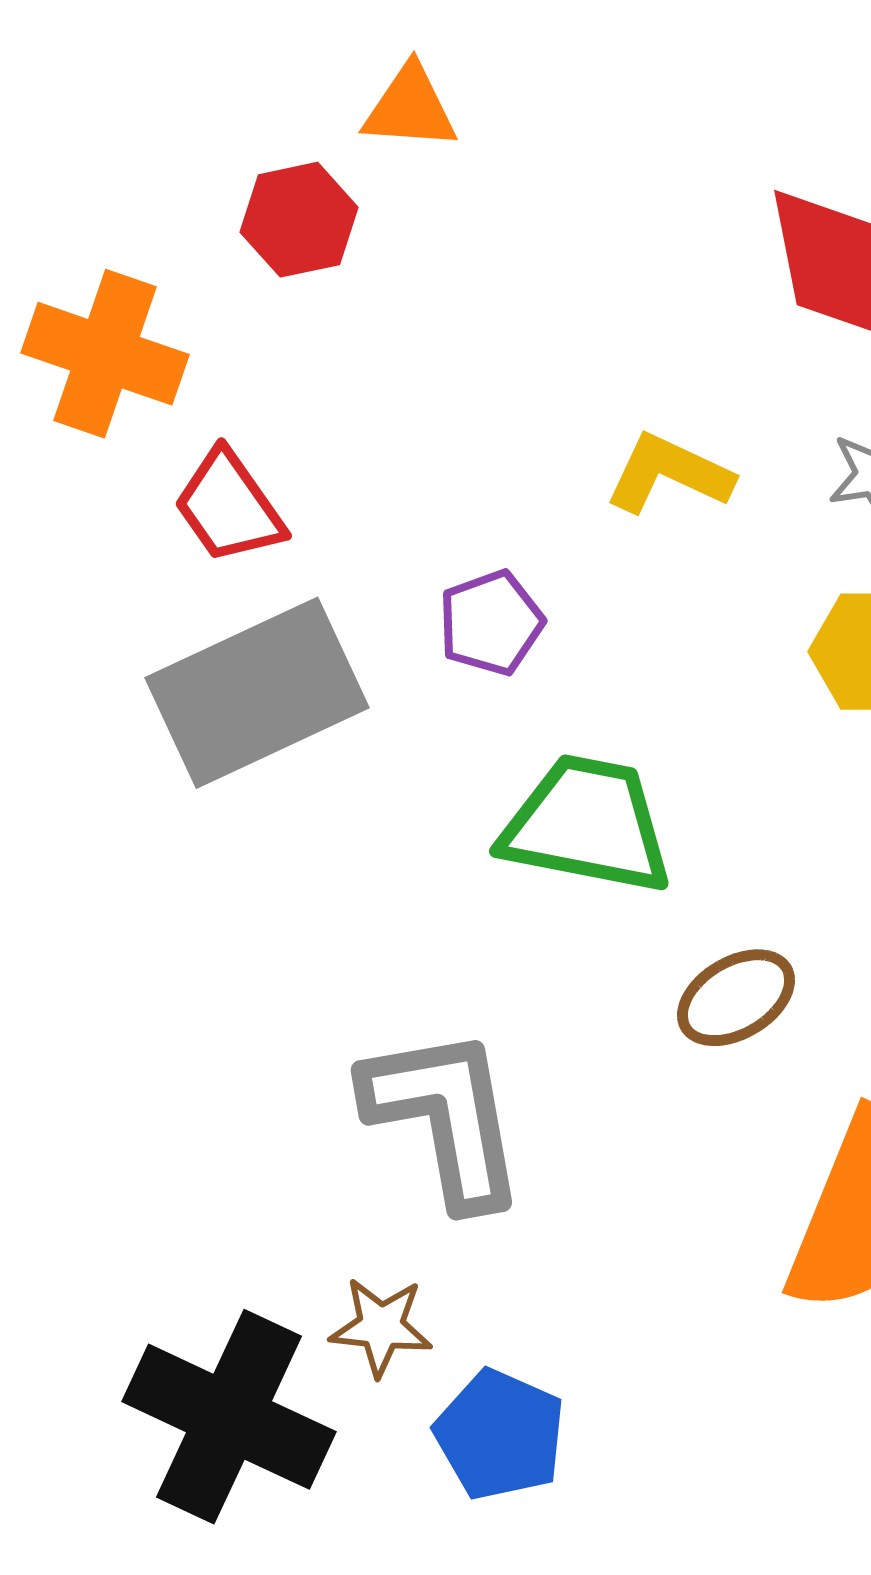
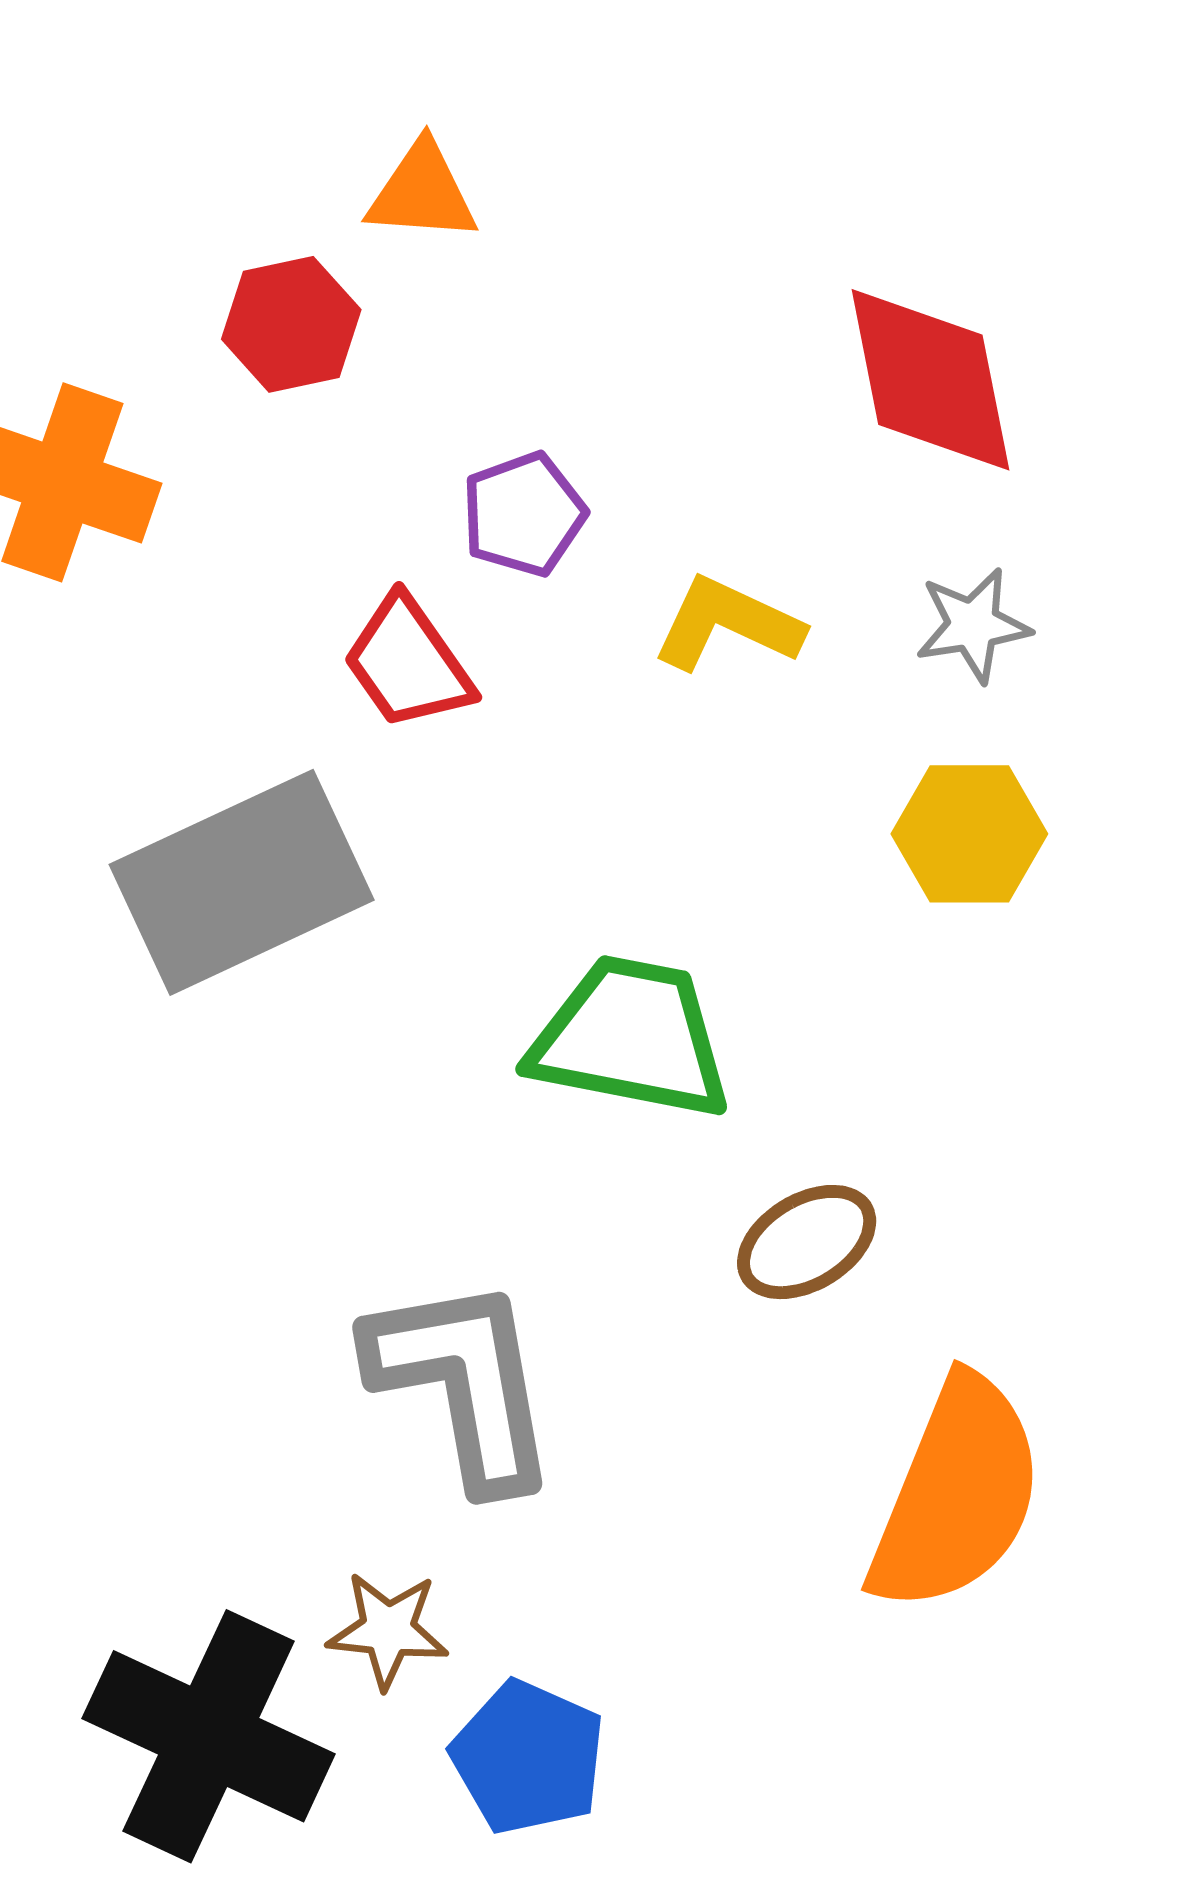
red trapezoid: (229, 507) -> (408, 663), moved
purple pentagon: (491, 623) -> (524, 514), moved

